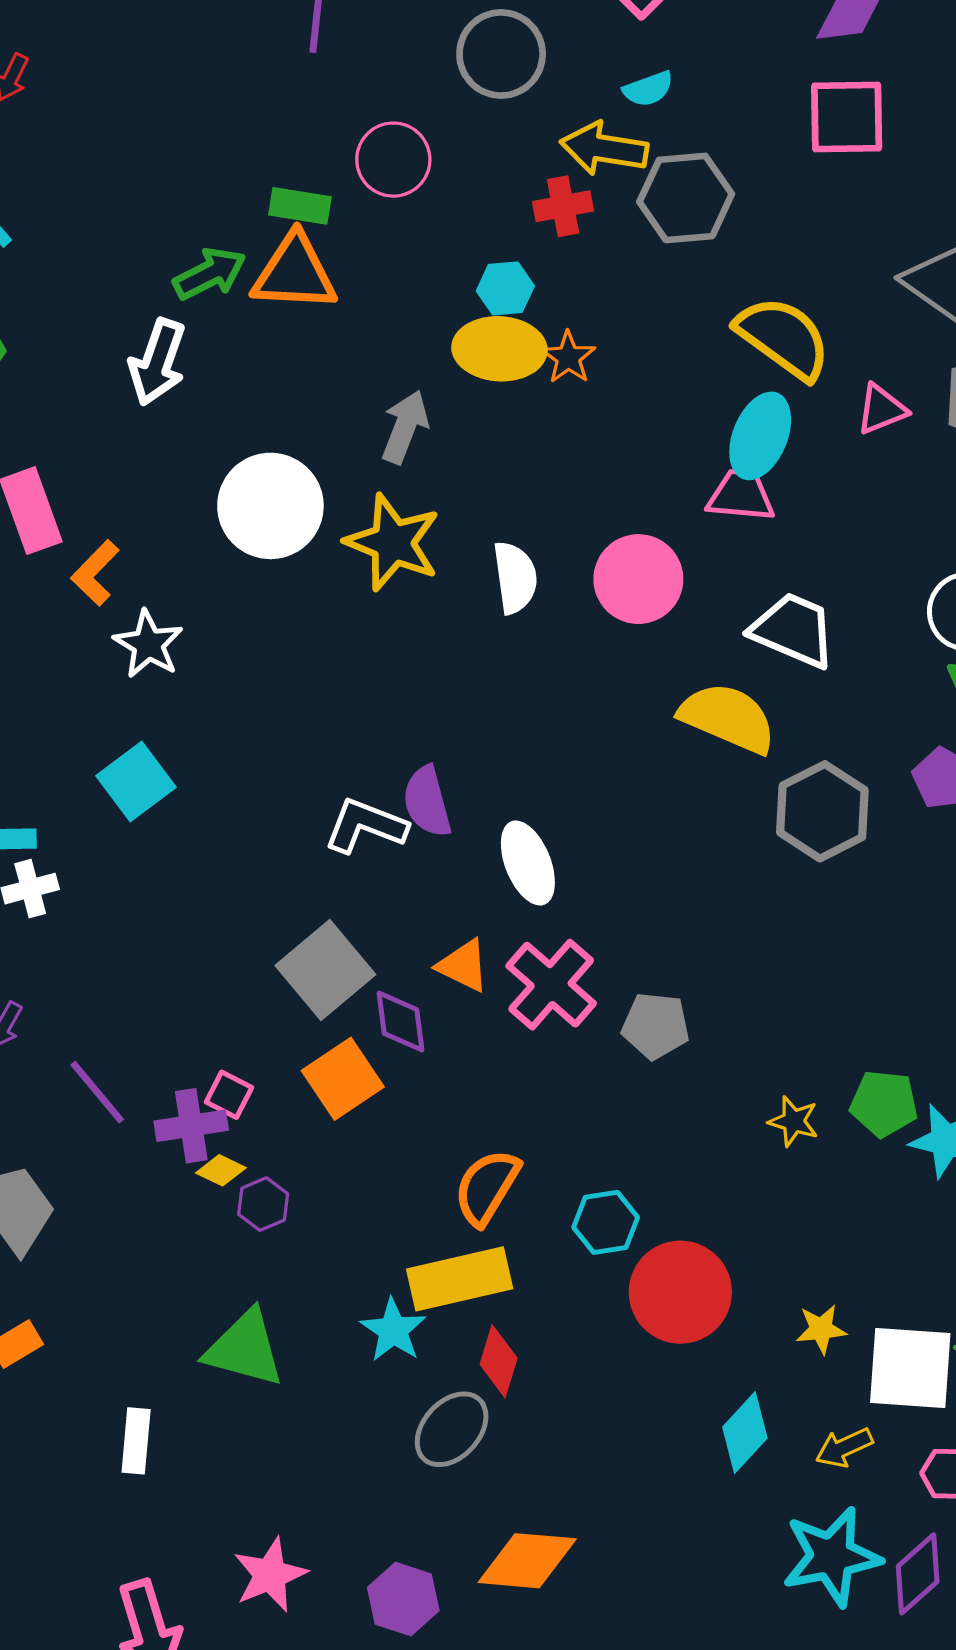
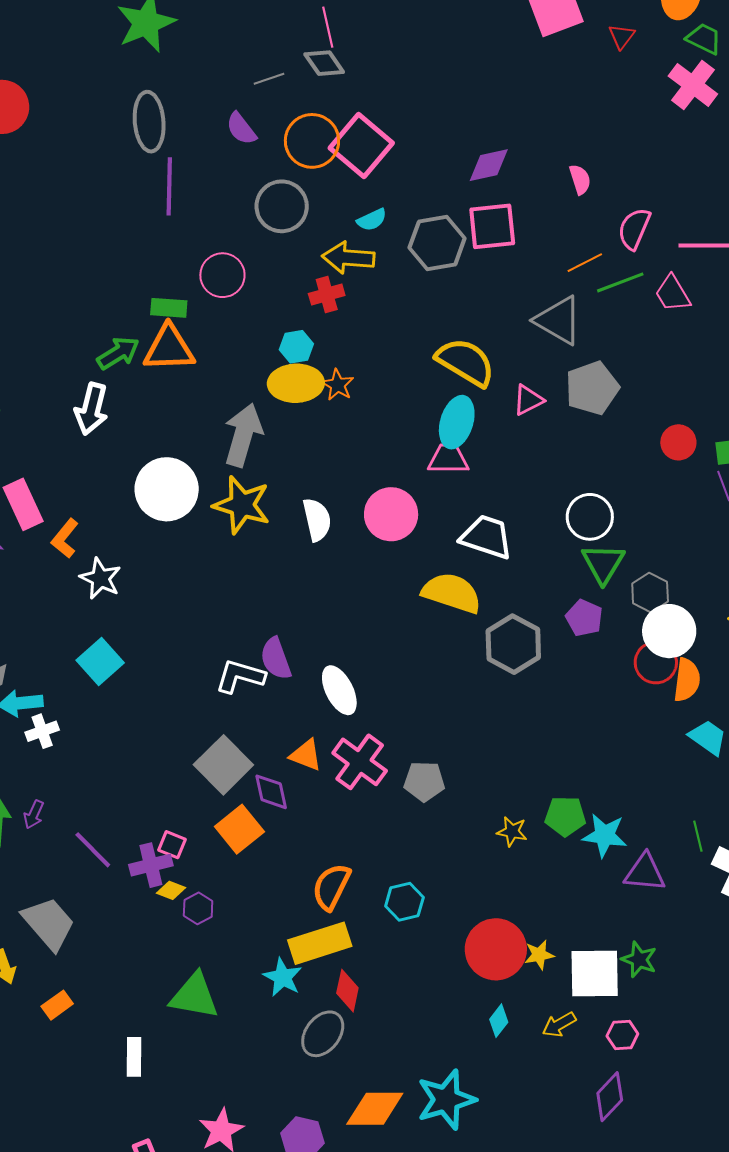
gray hexagon: (686, 198) -> (437, 243), moved
gray arrow: (405, 427) -> (243, 435), size x1.4
red circle: (680, 1292) -> (496, 949), moved
cyan diamond: (745, 1433) -> (499, 1021), size x0.7
cyan star: (832, 1557) -> (446, 1100), moved

